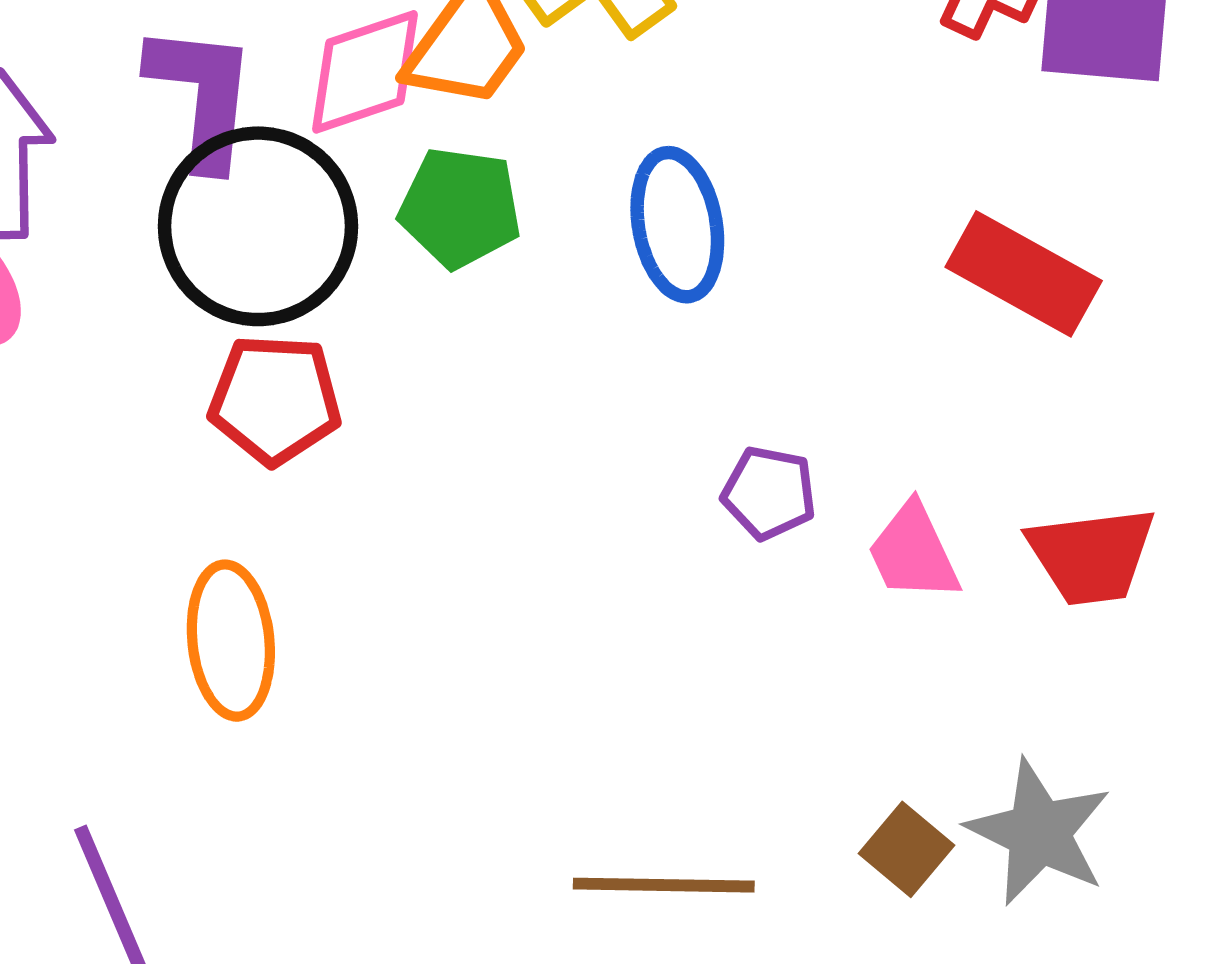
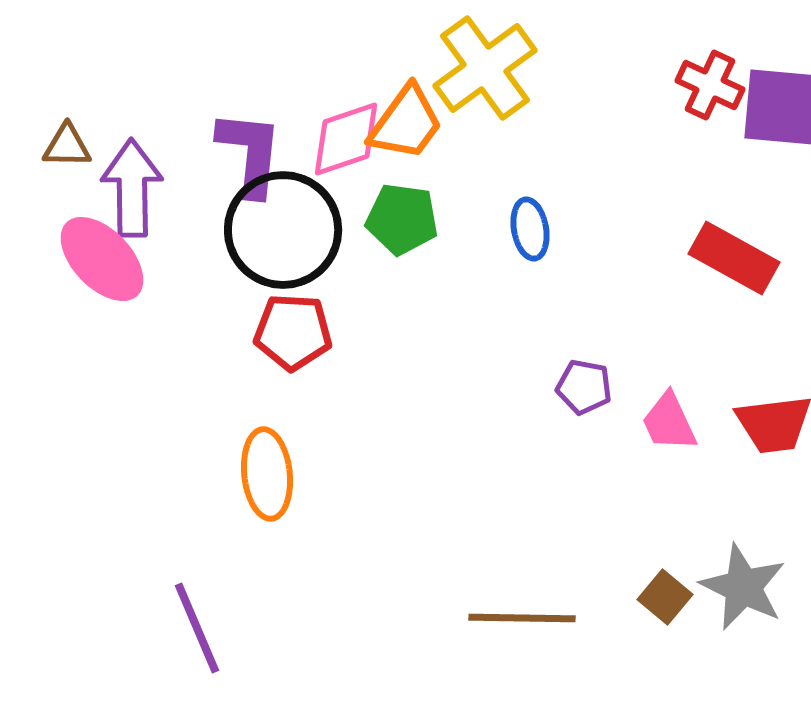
blue ellipse: (677, 225) -> (530, 229), size x0.7

